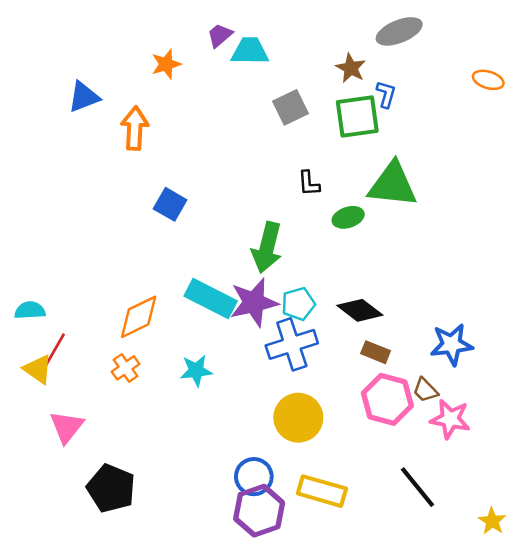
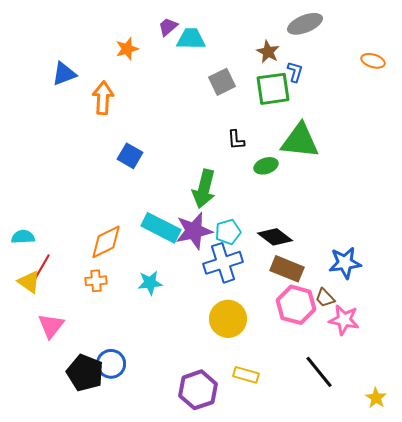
brown rectangle: (376, 352) -> (287, 269), size x1.5
orange cross: (126, 368) -> (96, 281), turned 30
blue circle: (254, 477) -> (111, 364), moved
yellow rectangle: (322, 491) -> (246, 375), size x0.7

